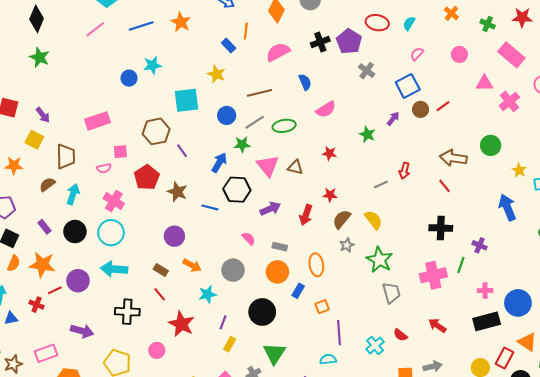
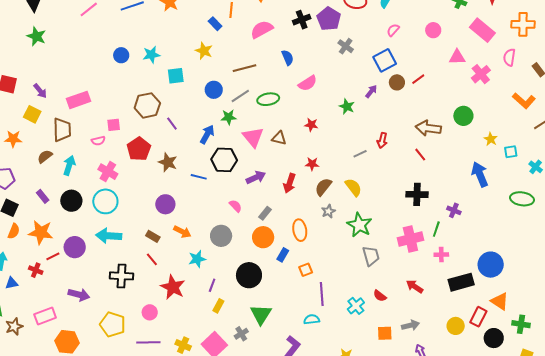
cyan star: (152, 65) -> (151, 55), moved
cyan square: (187, 100) -> (176, 76), size x0.7
pink rectangle: (98, 121) -> (78, 100), moved
gray rectangle: (280, 247) -> (265, 213), turned -64
pink cross: (485, 290) -> (441, 255), moved

